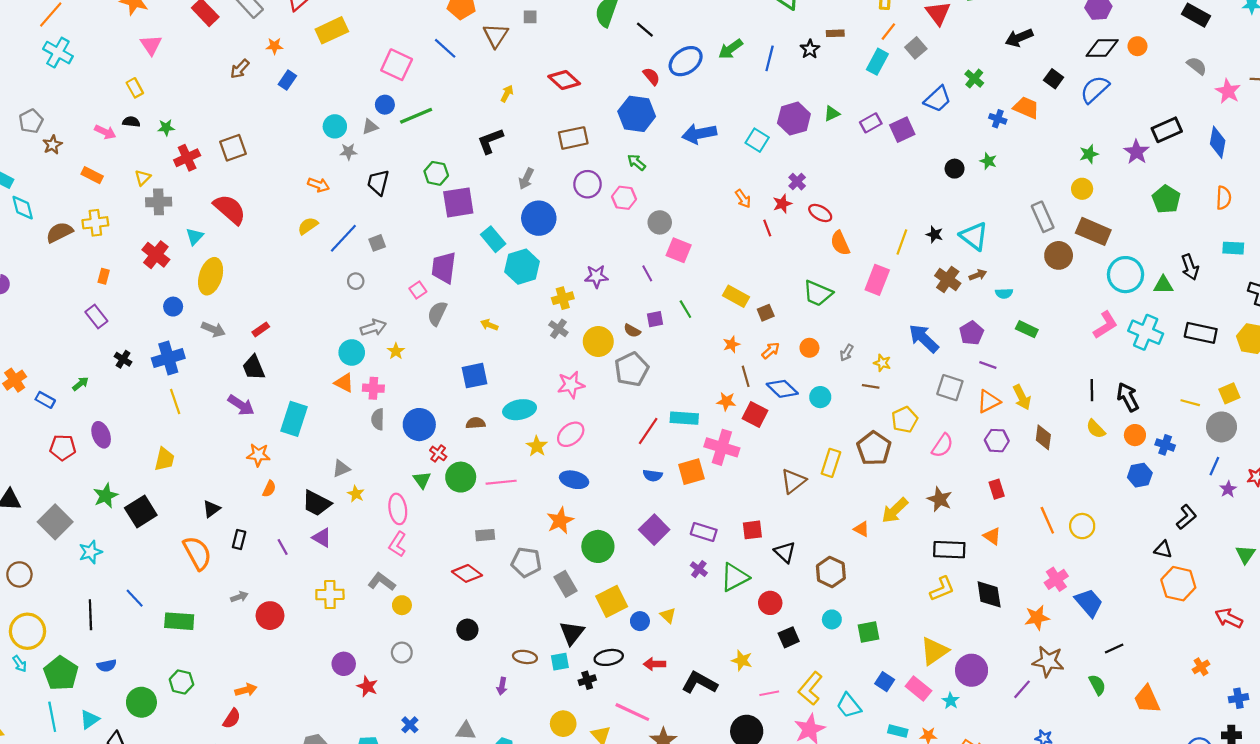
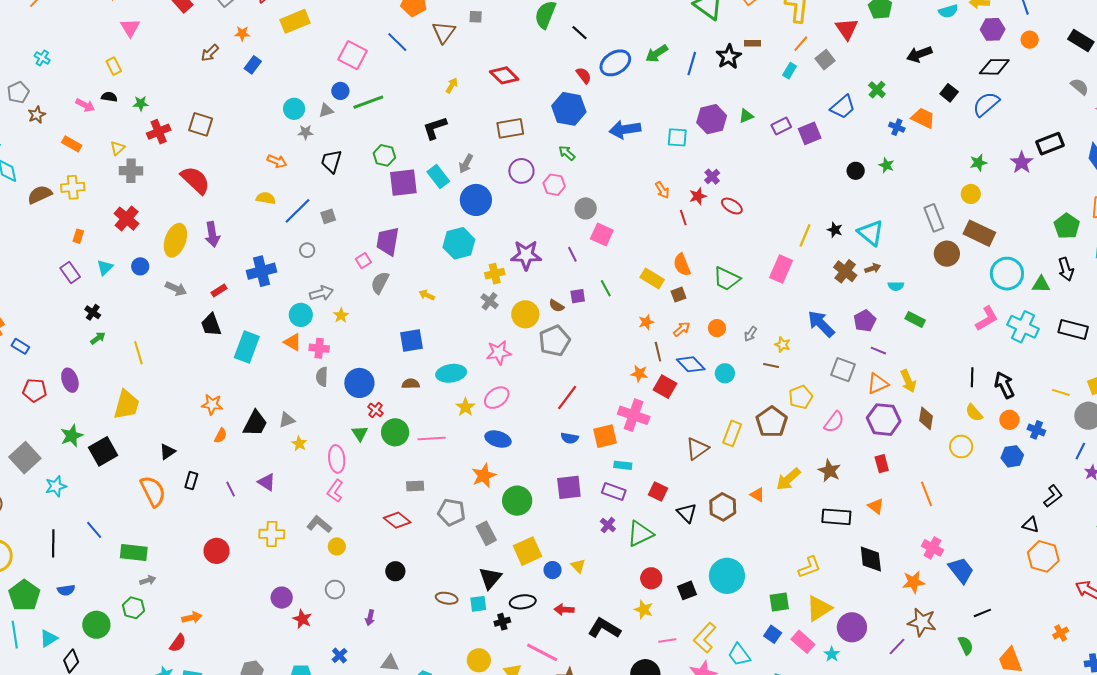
orange circle: (1137, 46) -> (1030, 40), moved
black star: (810, 49) -> (729, 57), size x1.4
cyan cross: (58, 53) -> (42, 58), moved, size x0.6
cyan rectangle: (877, 62) -> (790, 71), size x0.7
cyan square: (757, 140) -> (677, 137), turned -30
brown square: (233, 148) -> (201, 124), turned 35
green pentagon: (1166, 199) -> (1067, 226), moved
yellow semicircle: (308, 226) -> (266, 198), turned 42
cyan triangle: (195, 236) -> (105, 267), moved
cyan rectangle: (493, 239) -> (438, 177), moved
orange semicircle: (840, 243) -> (682, 265), moved
purple star: (596, 276) -> (526, 255), size x1.4
blue cross: (168, 358) -> (261, 271), moved
green arrow: (81, 384) -> (98, 338), moved
purple arrow: (241, 405) -> (212, 234), moved, turned 45
cyan rectangle: (684, 418) -> (623, 465), moved, size x0.7
cyan rectangle: (294, 419) -> (247, 347), moved
purple hexagon: (997, 441) -> (884, 420), size x1.5
yellow trapezoid: (164, 459) -> (126, 405), size x1.4
black trapezoid: (317, 503) -> (255, 423), moved, turned -92
yellow circle: (1082, 526) -> (961, 446), moved
purple square: (654, 530) -> (569, 487), turned 36
red square: (752, 530) -> (658, 491), turned 30
brown hexagon: (831, 572) -> (723, 507), moved
pink cross: (1056, 579) -> (932, 548), turned -30
yellow L-shape: (942, 589) -> (809, 567), moved
gray arrow: (239, 597) -> (148, 580), moved
red circle: (770, 603) -> (651, 578), moved
cyan circle: (832, 619) -> (727, 576), size x2.0
green square: (868, 632) -> (779, 602), moved
purple arrow: (502, 686) -> (370, 618), moved

